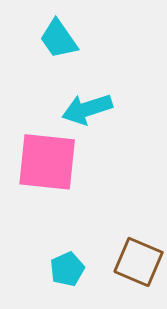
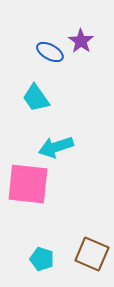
cyan pentagon: (67, 269) -> (42, 259), turned -30

